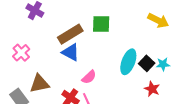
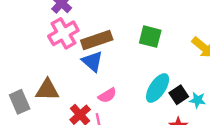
green square: (101, 24) -> (150, 37), moved
pink cross: (21, 53) -> (63, 33), moved, size x1.4

